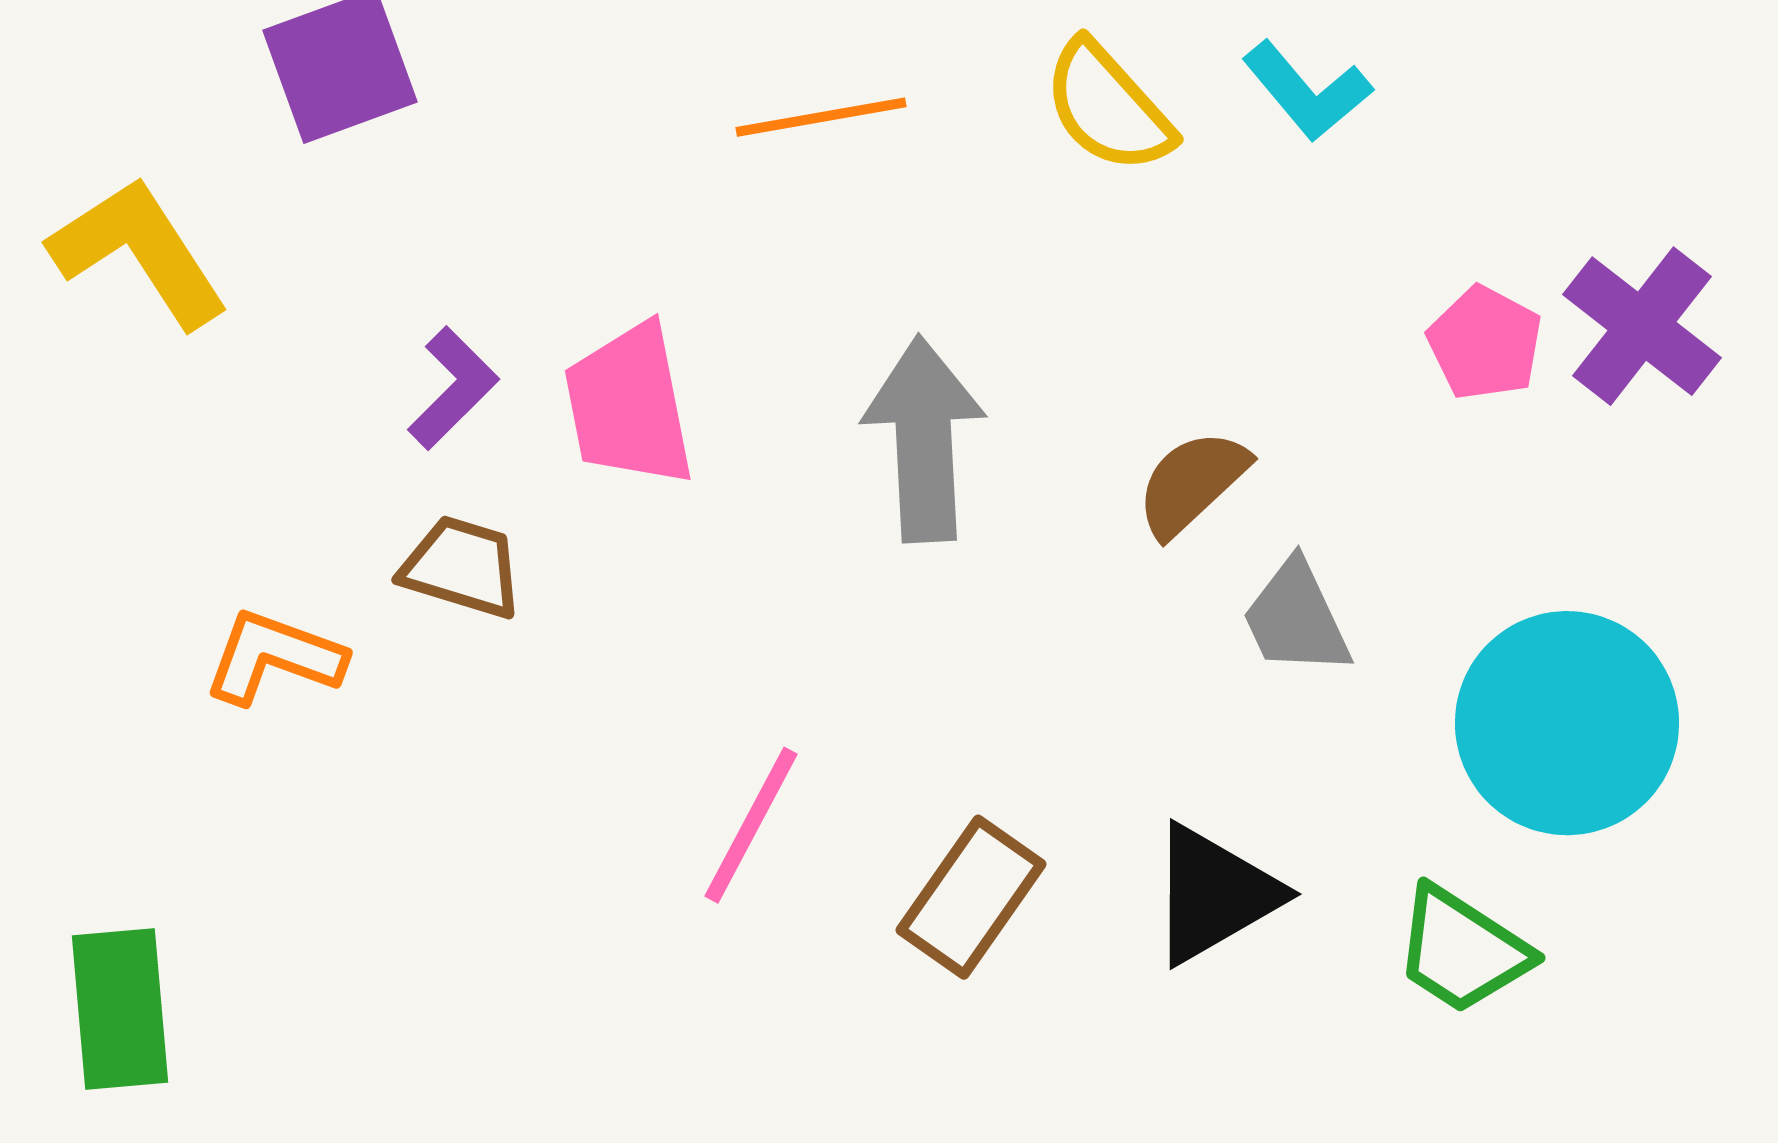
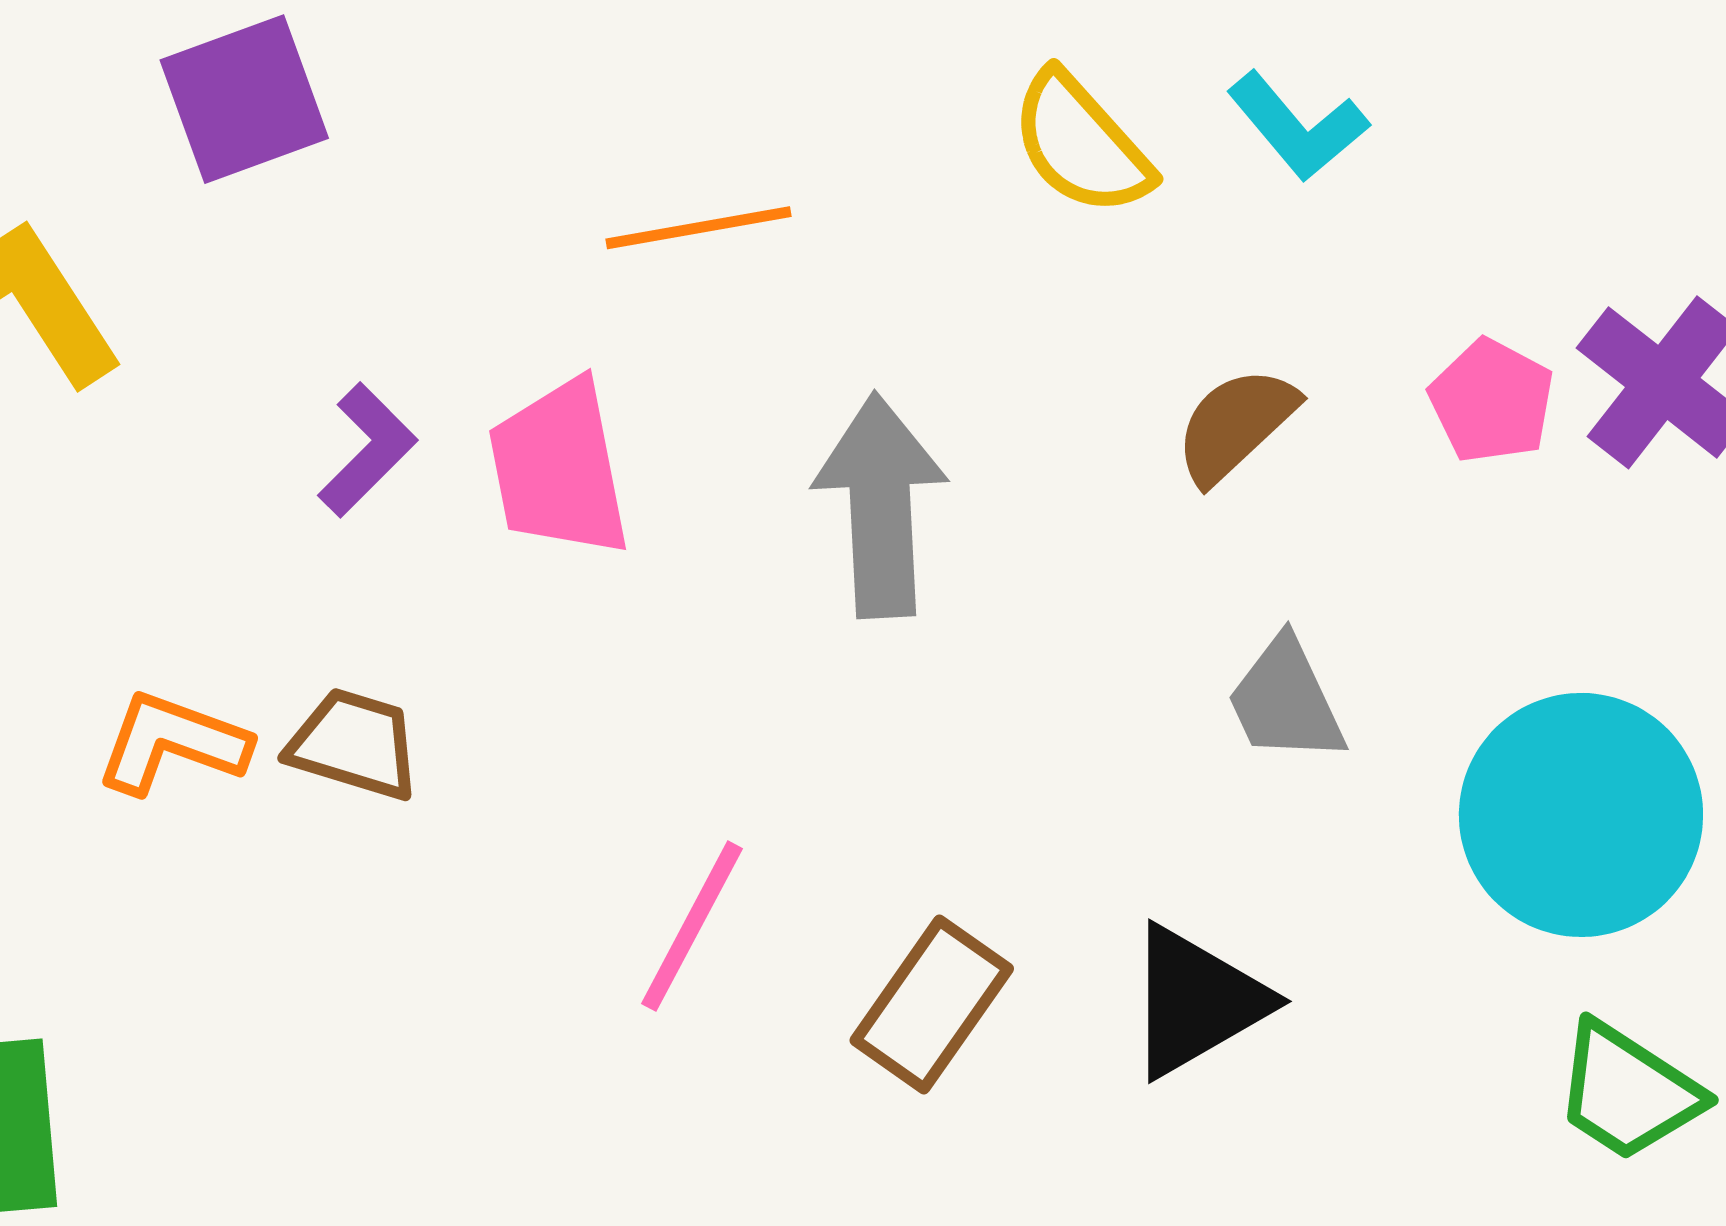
orange line: (821, 117) -> (698, 228), moved
brown semicircle: (1192, 483) -> (1236, 425), moved
brown trapezoid: (462, 567) -> (354, 744), moved
green trapezoid: (1462, 950) -> (1628, 1092), moved

